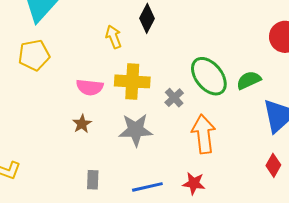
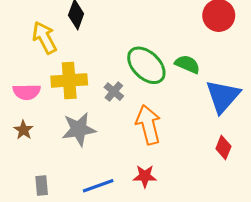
yellow arrow: (114, 37) -> (44, 38), size x1.4
green semicircle: (249, 80) -> (187, 64), turned 55

